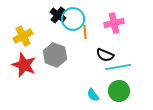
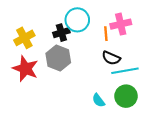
black cross: (58, 15) -> (61, 33), moved, turned 35
orange line: (85, 32) -> (106, 34), moved

